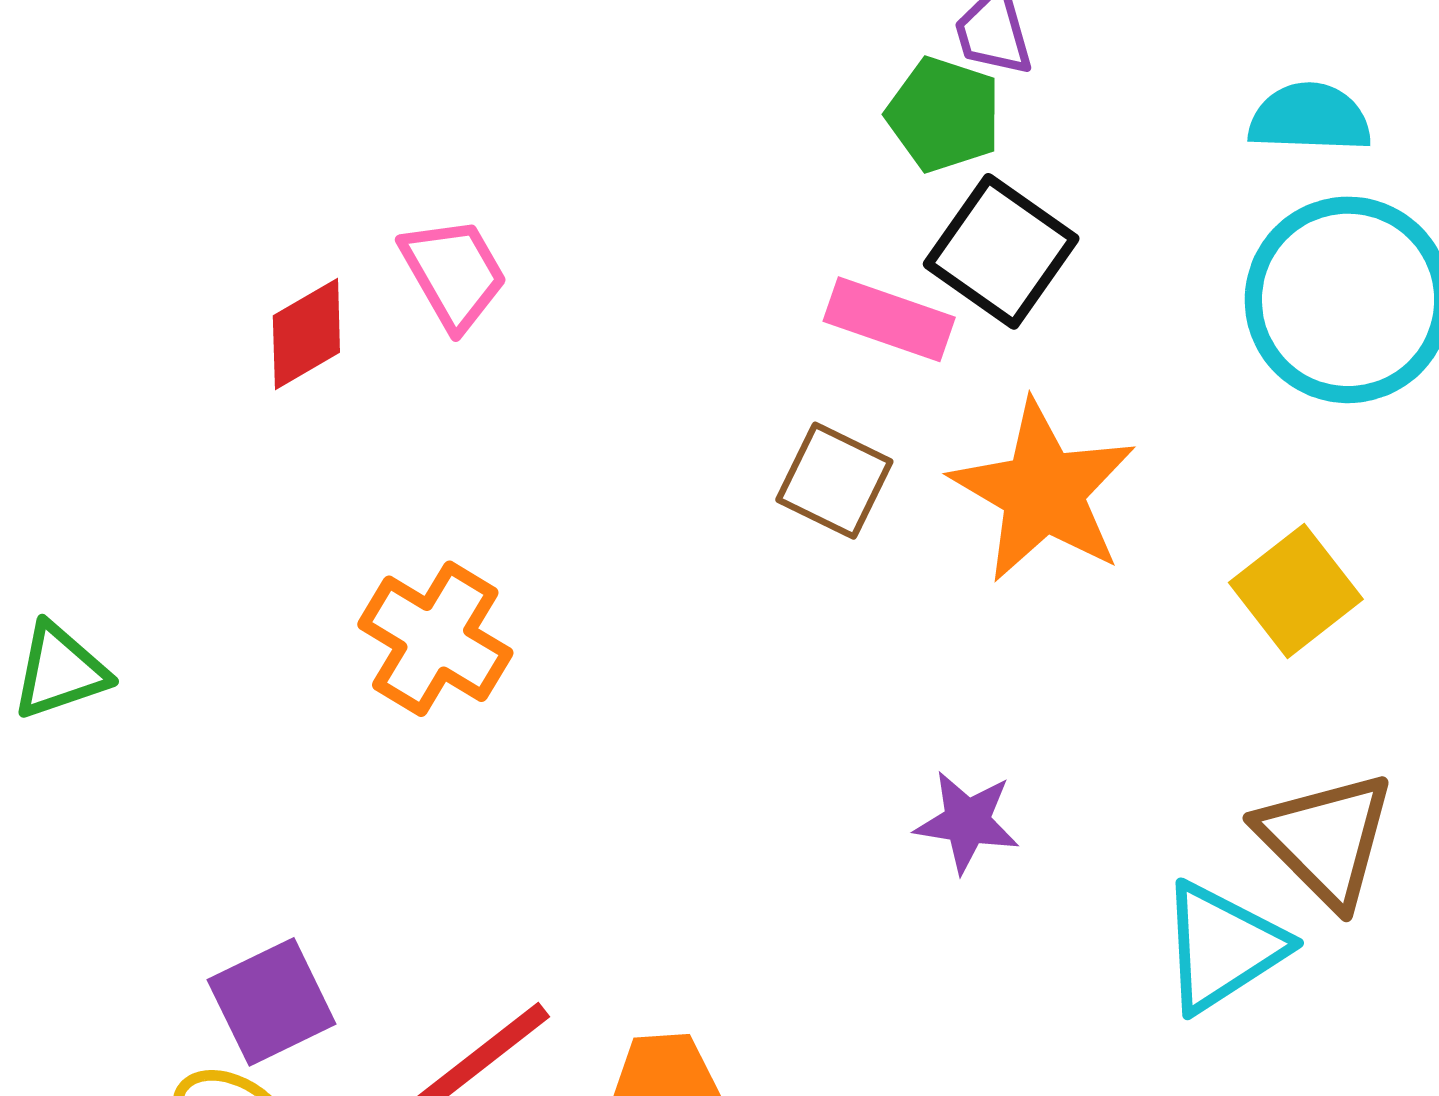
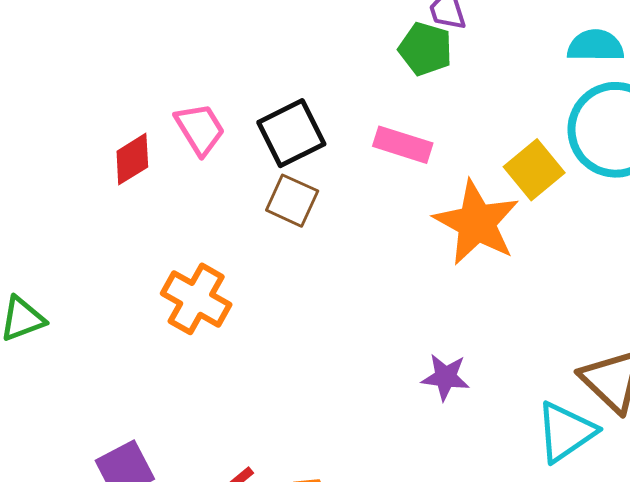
black square: (1001, 251) -> (291, 133), moved, turned 30
brown square: (834, 481) -> (292, 201), moved
yellow square: (1296, 591) -> (534, 170), moved

